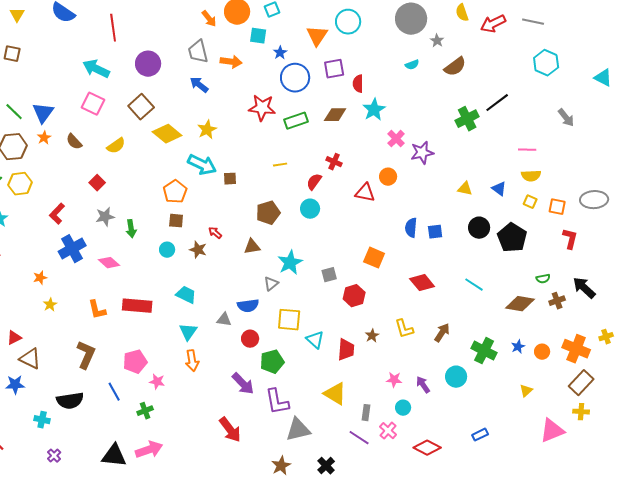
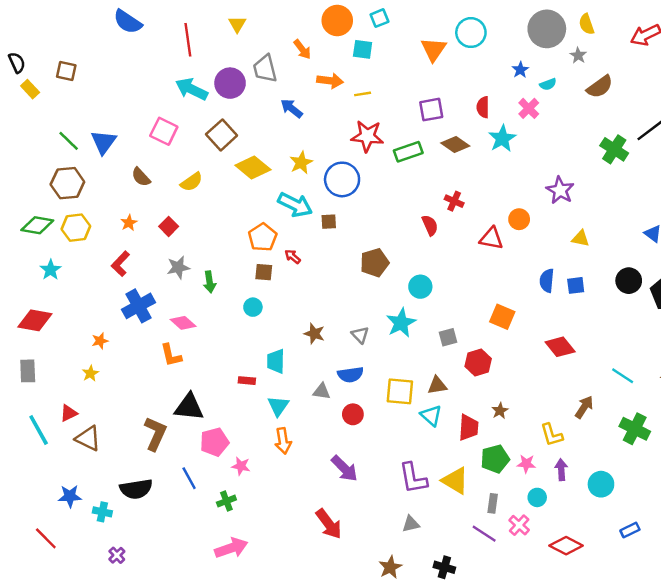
yellow semicircle: (462, 13) -> (587, 24), moved
yellow triangle: (17, 15) -> (237, 24), moved
orange arrow: (209, 19) -> (302, 49), moved
gray trapezoid: (198, 52) -> (265, 69), moved
blue star: (280, 53) -> (520, 70), moved
cyan arrow: (96, 69) -> (192, 89), moved
purple square: (334, 69) -> (431, 110), moved
blue circle: (295, 78) -> (342, 179), moved
brown diamond: (335, 115) -> (455, 145), turned 35
green cross: (467, 119) -> (614, 149), turned -30
orange star: (44, 138) -> (129, 223), moved
pink cross: (396, 139) -> (529, 108), moved
purple star: (422, 153) -> (560, 190), turned -30
yellow line: (280, 165) -> (363, 94), moved
red semicircle: (314, 182) -> (430, 225), turned 120
yellow triangle: (465, 189) -> (581, 238), moved
cyan circle: (310, 209) -> (420, 287), moved
red arrow: (215, 233) -> (293, 257), moved
brown triangle: (252, 247) -> (437, 385), moved
brown star: (198, 250) -> (314, 334), moved
gray triangle: (271, 284) -> (360, 335), moved, turned -35
cyan line: (474, 285) -> (623, 376), moved
cyan trapezoid: (186, 295) -> (276, 361), turned -115
yellow star: (50, 305) -> (90, 373), moved
red rectangle: (137, 306) -> (247, 381), moved, size x0.5
orange L-shape: (97, 310) -> (171, 355), moved
yellow L-shape: (404, 329) -> (552, 435), moved
green pentagon: (272, 362) -> (495, 459), moved
cyan circle: (456, 377) -> (601, 484), moved
blue star: (15, 385) -> (70, 496), moved
purple arrow: (423, 385) -> (561, 470), turned 30
purple L-shape: (277, 402) -> (413, 478), moved
gray triangle: (298, 430) -> (411, 524), size x0.6
black triangle: (114, 456) -> (189, 407), moved
black cross: (326, 466) -> (444, 567), turned -30

